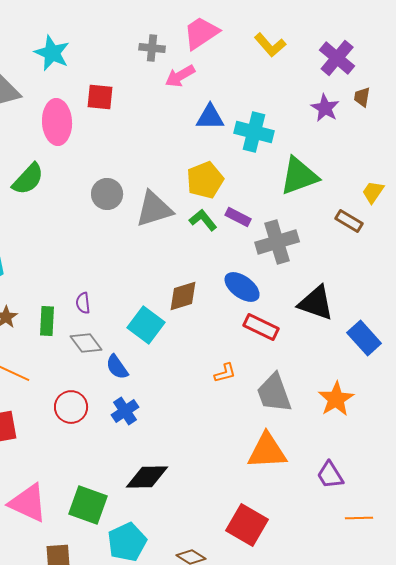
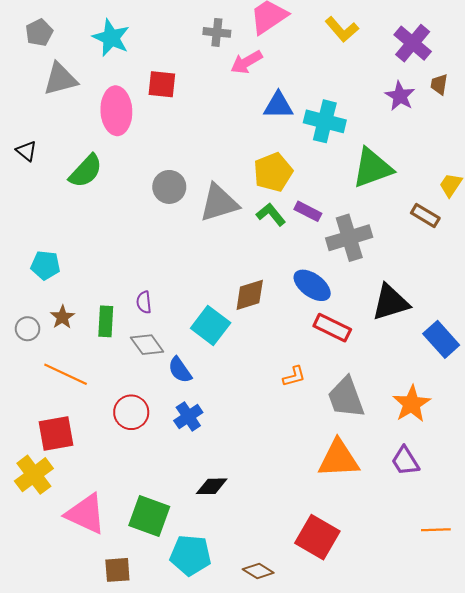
black triangle: (316, 303) -> (390, 302), turned -36
purple trapezoid: (330, 475) -> (405, 461), moved
black diamond: (147, 477) -> (212, 486), size x0.7
cyan pentagon: (127, 542) -> (190, 555), turned 30

